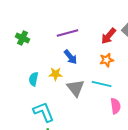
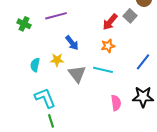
purple line: (68, 33) -> (56, 16), moved
pink semicircle: (116, 106) -> (116, 103), moved

